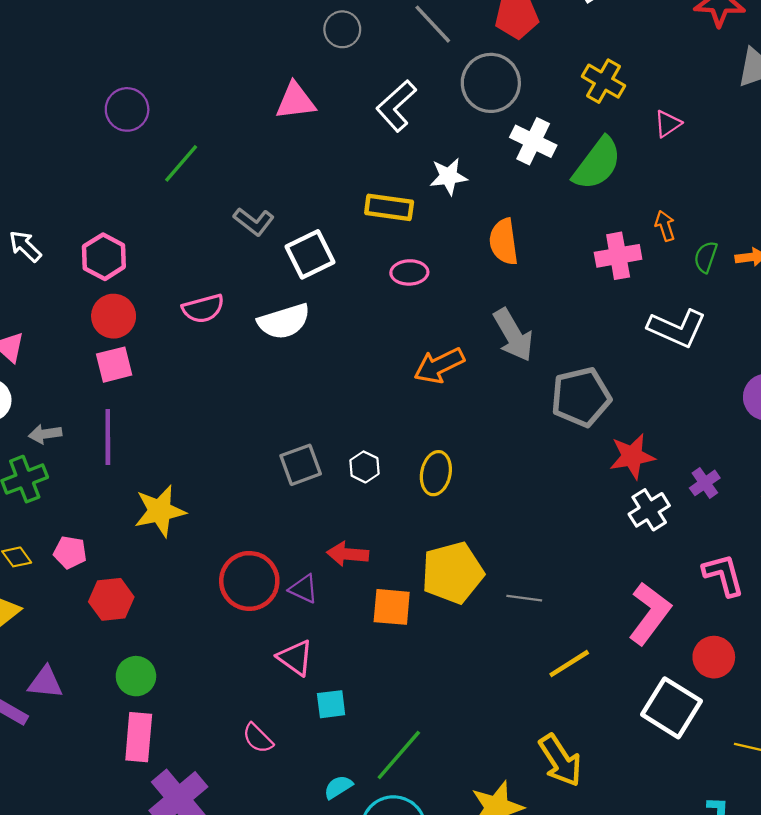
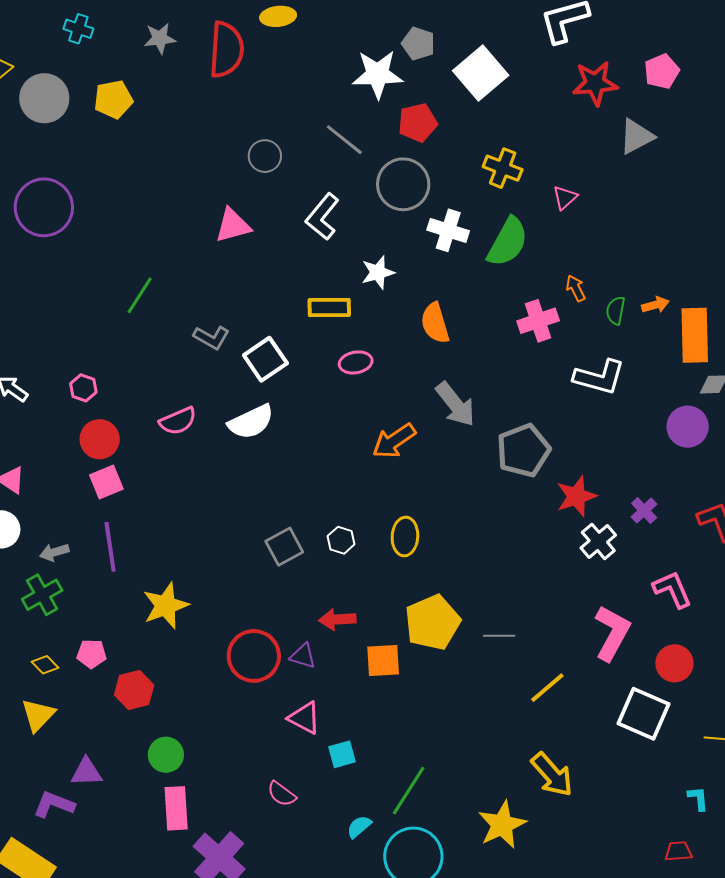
purple circle: (127, 109) -> (44, 207), moved, size x1.5
pink hexagon: (104, 257) -> (83, 388), size x0.7

